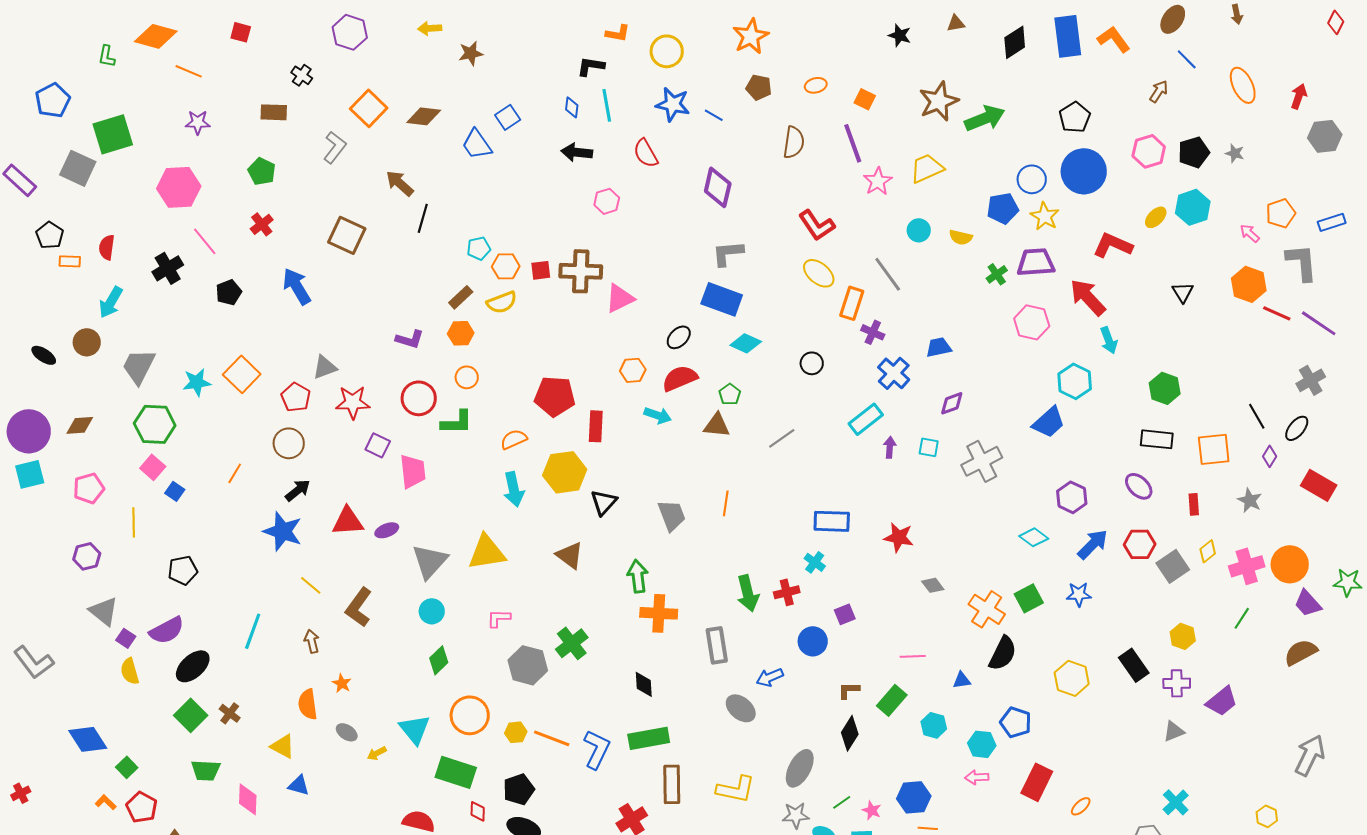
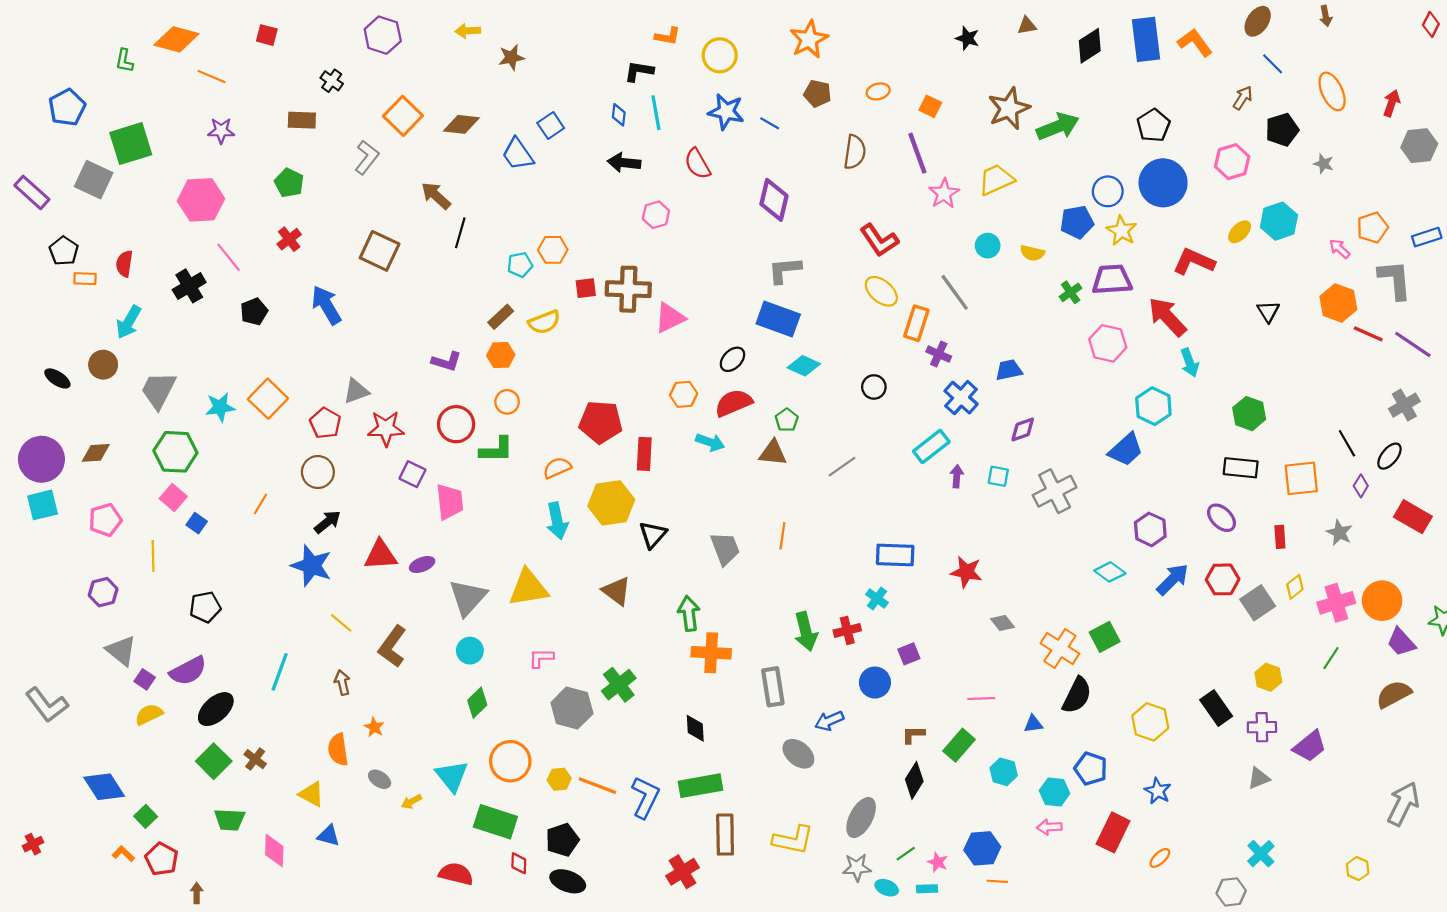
black pentagon: (1194, 152) -> (1282, 130), moved
orange hexagon: (506, 266) -> (553, 250), moved
blue star: (1079, 594) -> (1158, 791), moved, turned 30
yellow semicircle: (130, 671) -> (149, 714), turned 80

